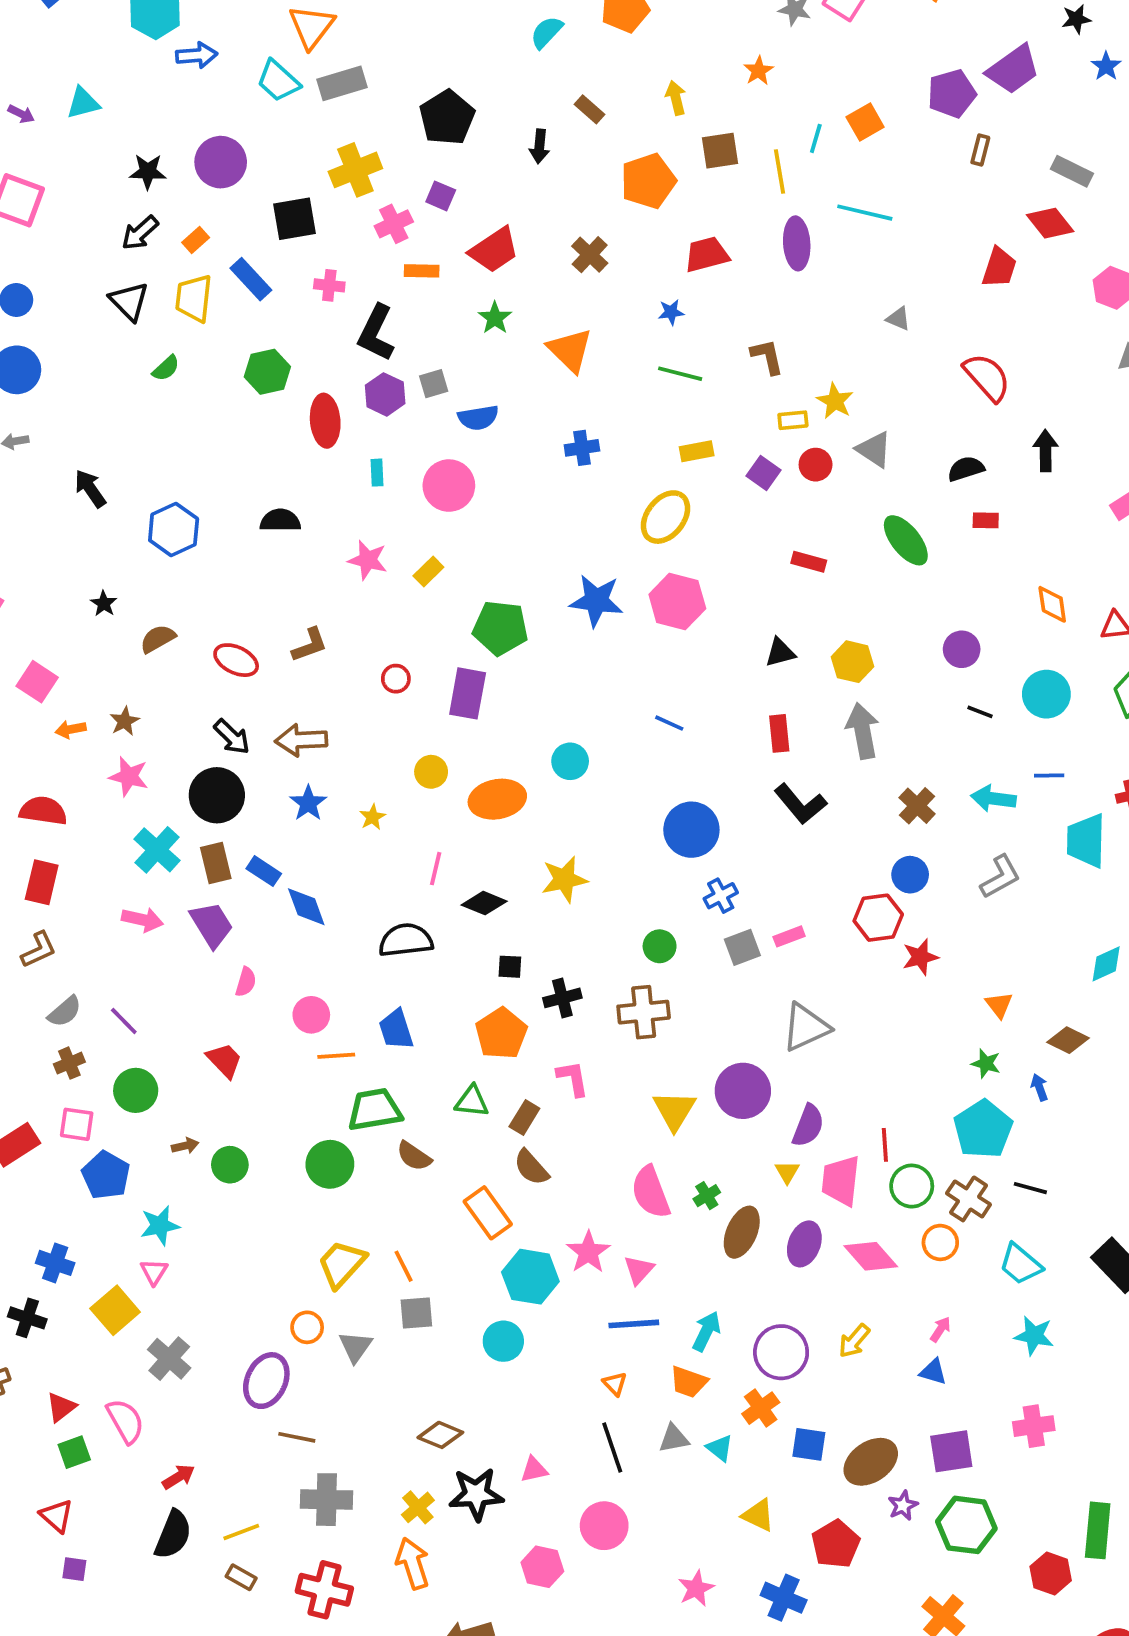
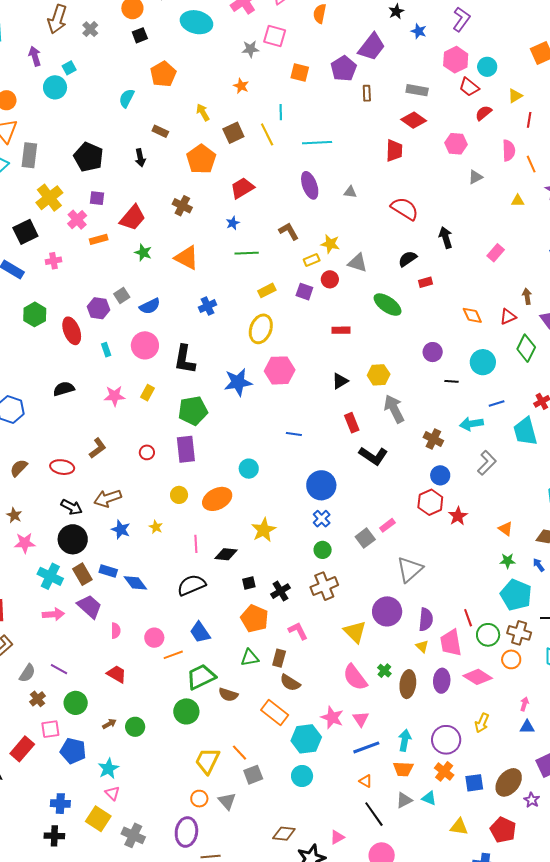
gray rectangle: (342, 83) -> (29, 155), turned -50
orange square: (865, 122) -> (300, 73), moved, turned -30
purple ellipse: (797, 243) -> (310, 185), moved
black L-shape: (376, 333) -> (185, 359), moved
blue cross: (721, 896) -> (322, 519), moved

